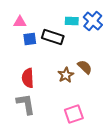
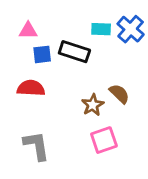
red semicircle: (28, 78) -> (31, 88), moved, turned 96
pink square: (74, 114) -> (104, 140), moved

